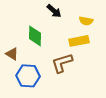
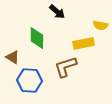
yellow semicircle: (86, 21) -> (100, 25), moved

